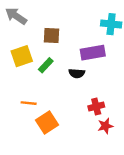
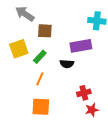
gray arrow: (16, 16) -> (25, 14), moved
orange line: (29, 103) -> (40, 79), moved, turned -72
orange square: (47, 123) -> (41, 107), turned 36

